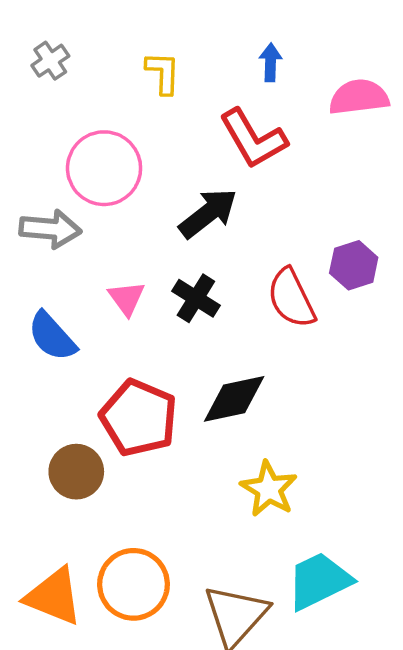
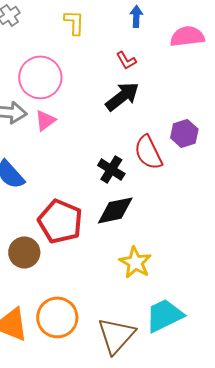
red L-shape: (253, 139) -> (126, 60), size x0.5
black arrow: (208, 213) -> (122, 96), moved
pink triangle: (127, 298) -> (45, 120), moved, turned 30
black cross: (196, 298) -> (111, 169), moved

